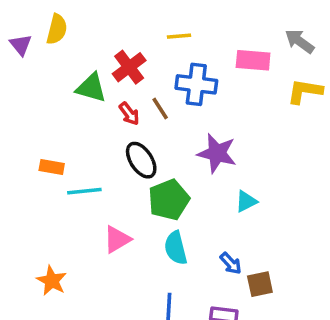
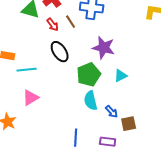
green pentagon: (169, 200) -> (89, 75), moved
pink triangle: (117, 239) -> (31, 98), moved
cyan semicircle: (176, 248) -> (91, 101), moved

